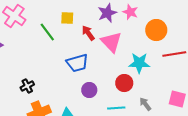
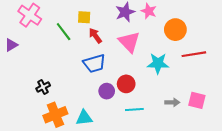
red arrow: (88, 33) -> (95, 36), moved
red circle: (124, 83) -> (126, 84), moved
gray arrow: (145, 104) -> (172, 102), moved, turned 128

